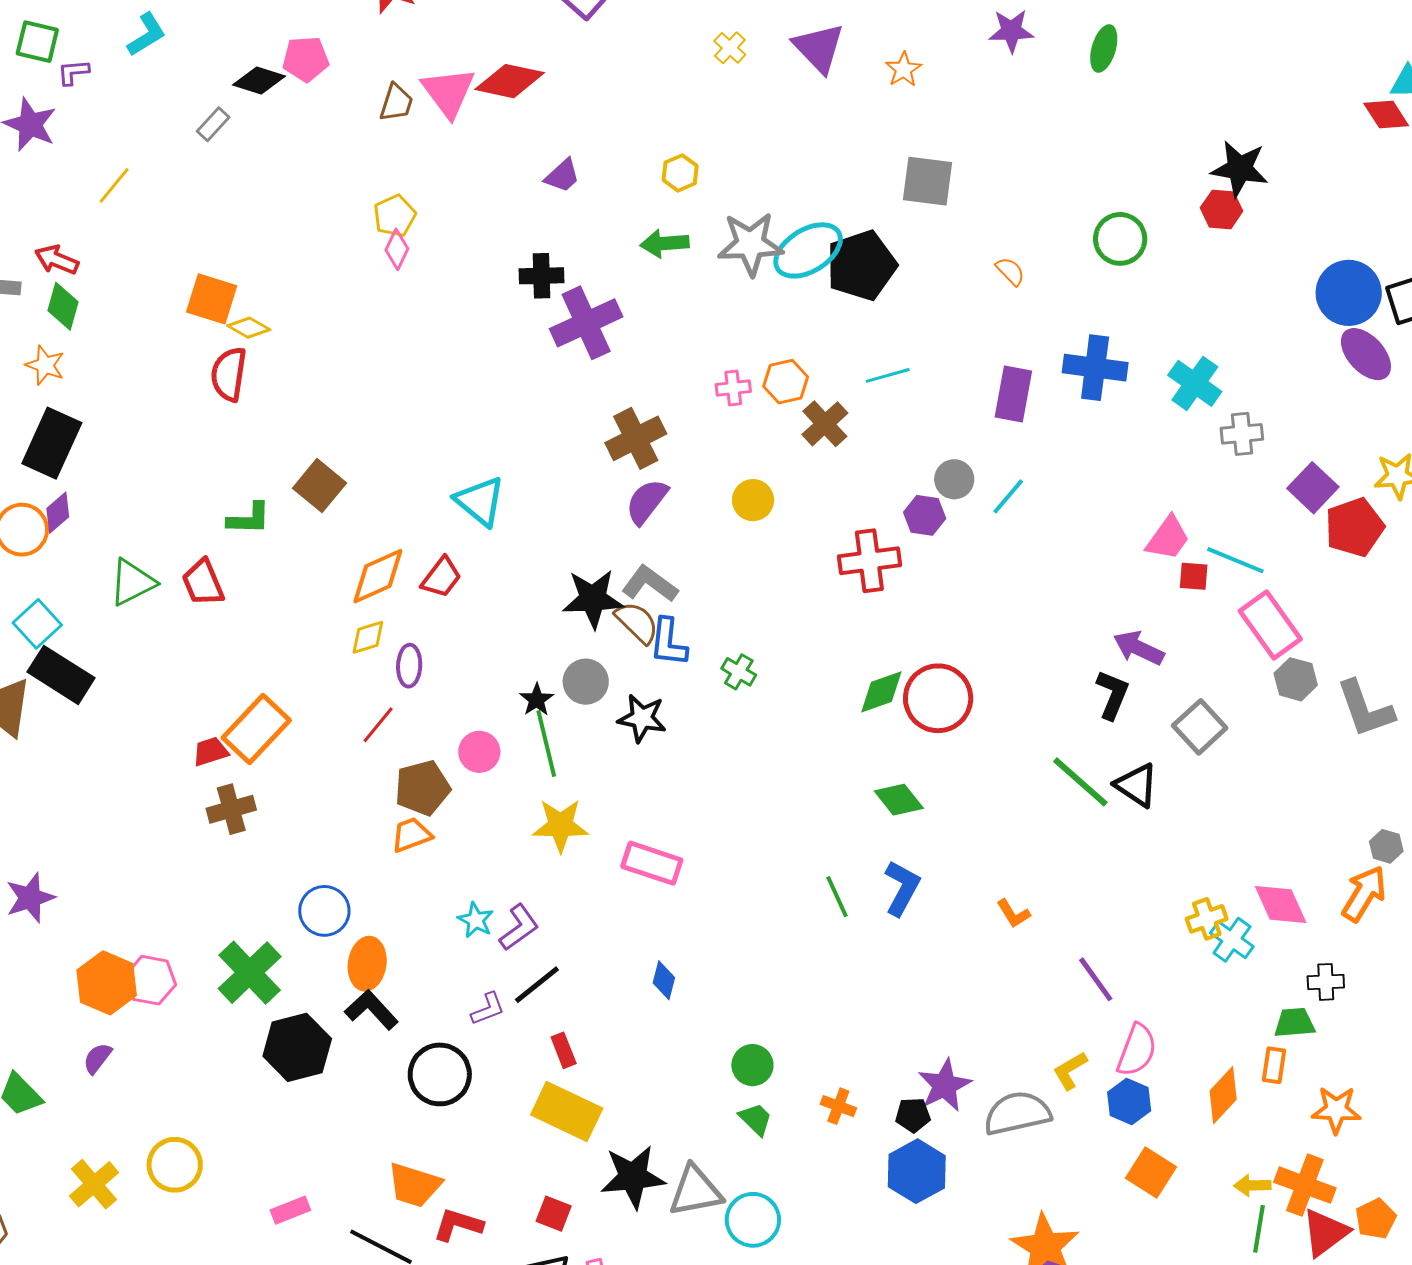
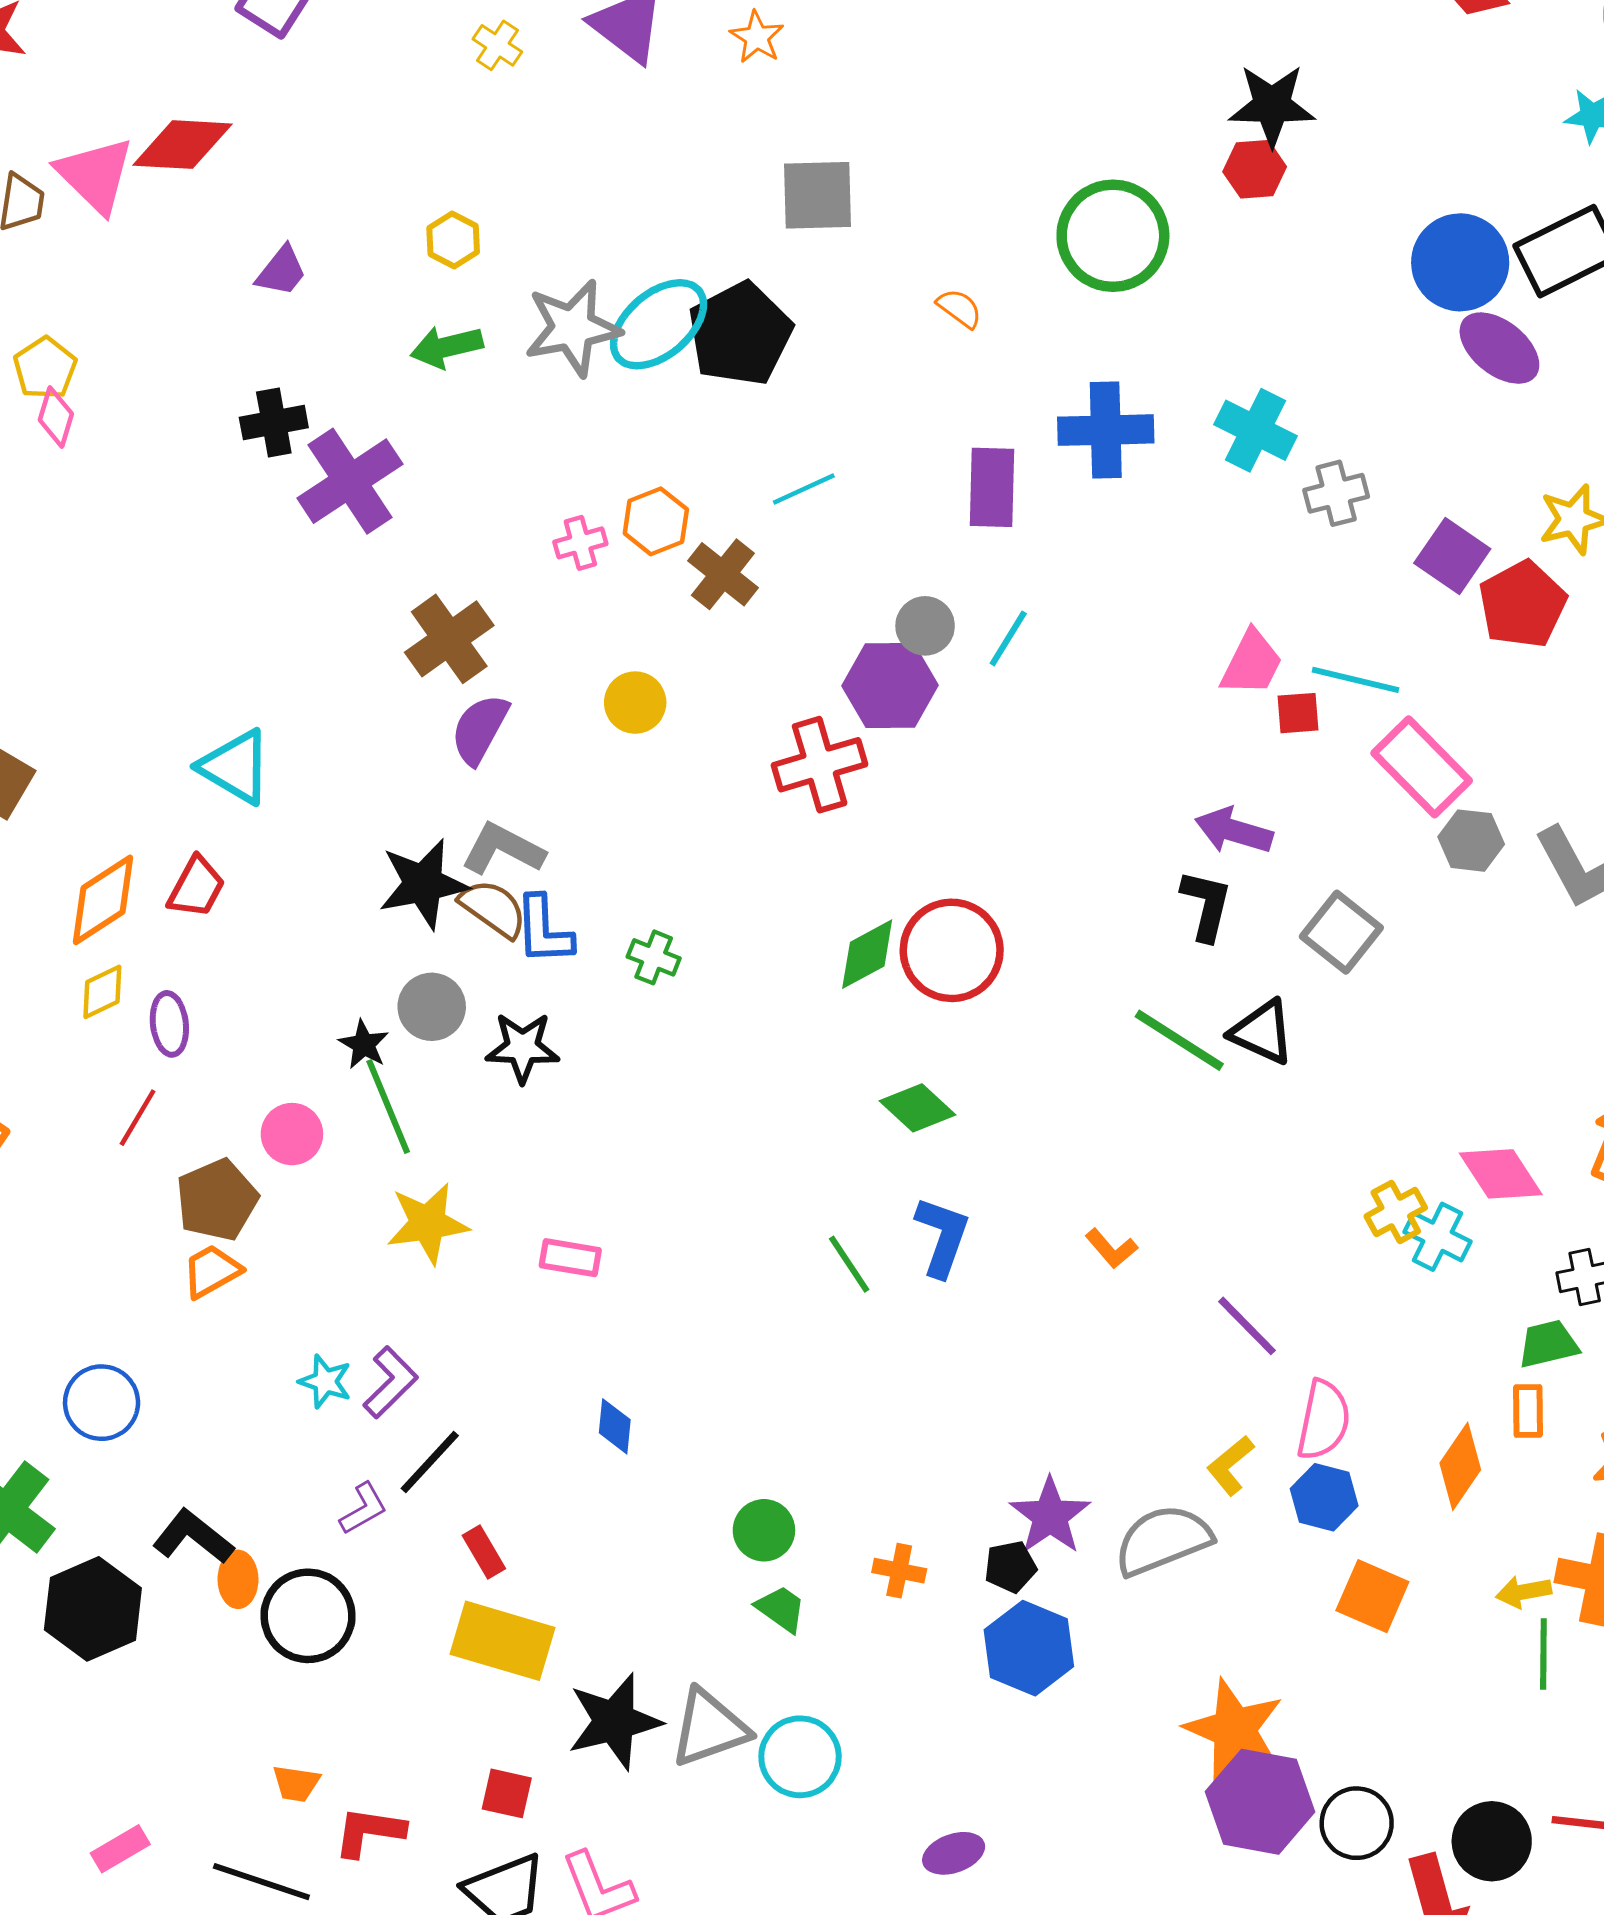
green circle: (1120, 239) -> (1113, 236), size x1.4
purple hexagon: (925, 515) -> (890, 685), size x1.5
pink rectangle: (652, 863) -> (570, 1258), size x0.7
orange ellipse: (367, 964) -> (238, 1579), moved, size x0.7
orange trapezoid: (414, 1185) -> (296, 1783), size x0.6

